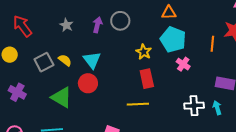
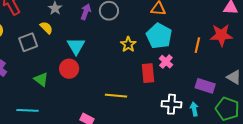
yellow semicircle: (65, 60) -> (46, 28), moved
red rectangle: (147, 79) -> (148, 73), moved
green triangle: (62, 97) -> (41, 79), size x0.7

